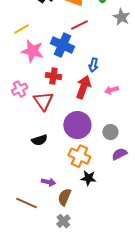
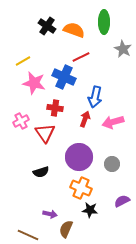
blue arrow: (93, 65) -> (95, 97), size x1.5
red arrow: (83, 87) -> (85, 119), size x0.7
pink arrow: (111, 90) -> (113, 122), size x1.5
purple semicircle: (119, 154) -> (122, 201), moved

